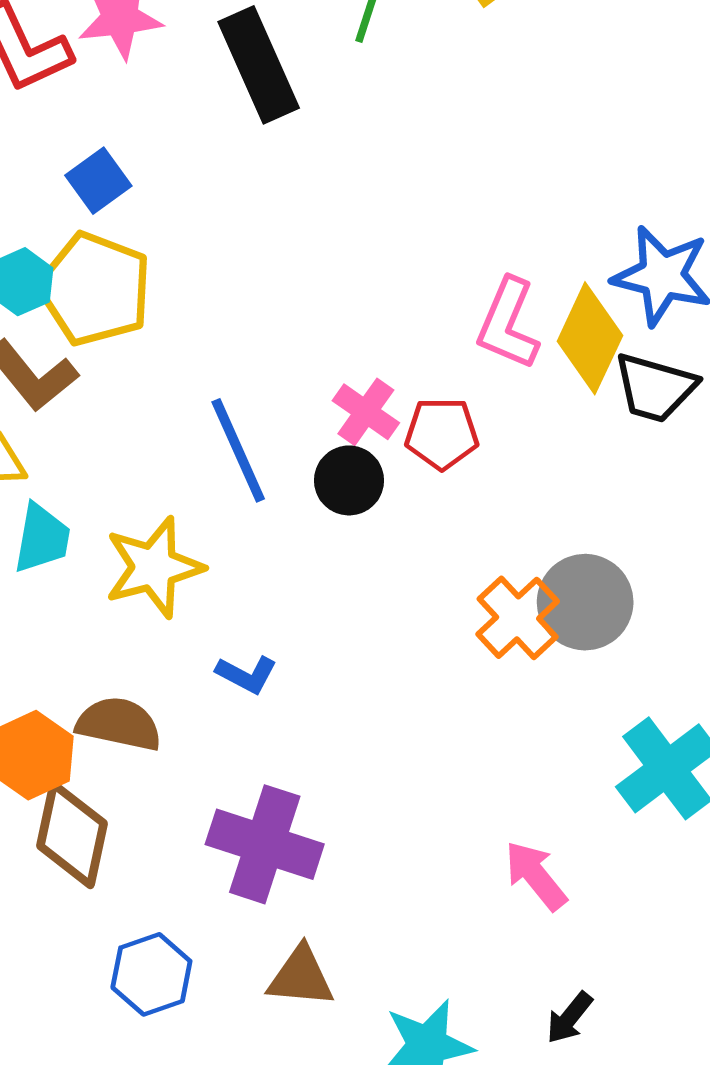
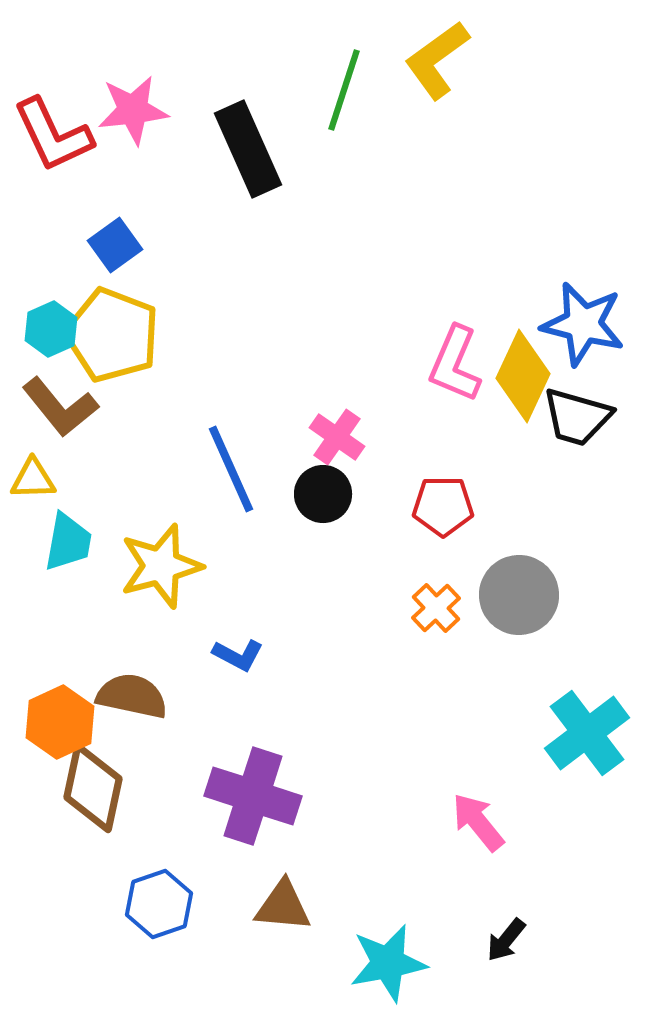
red pentagon: (442, 434) -> (443, 506), moved
orange cross: (518, 618) -> (436, 608), moved, size x0.7

